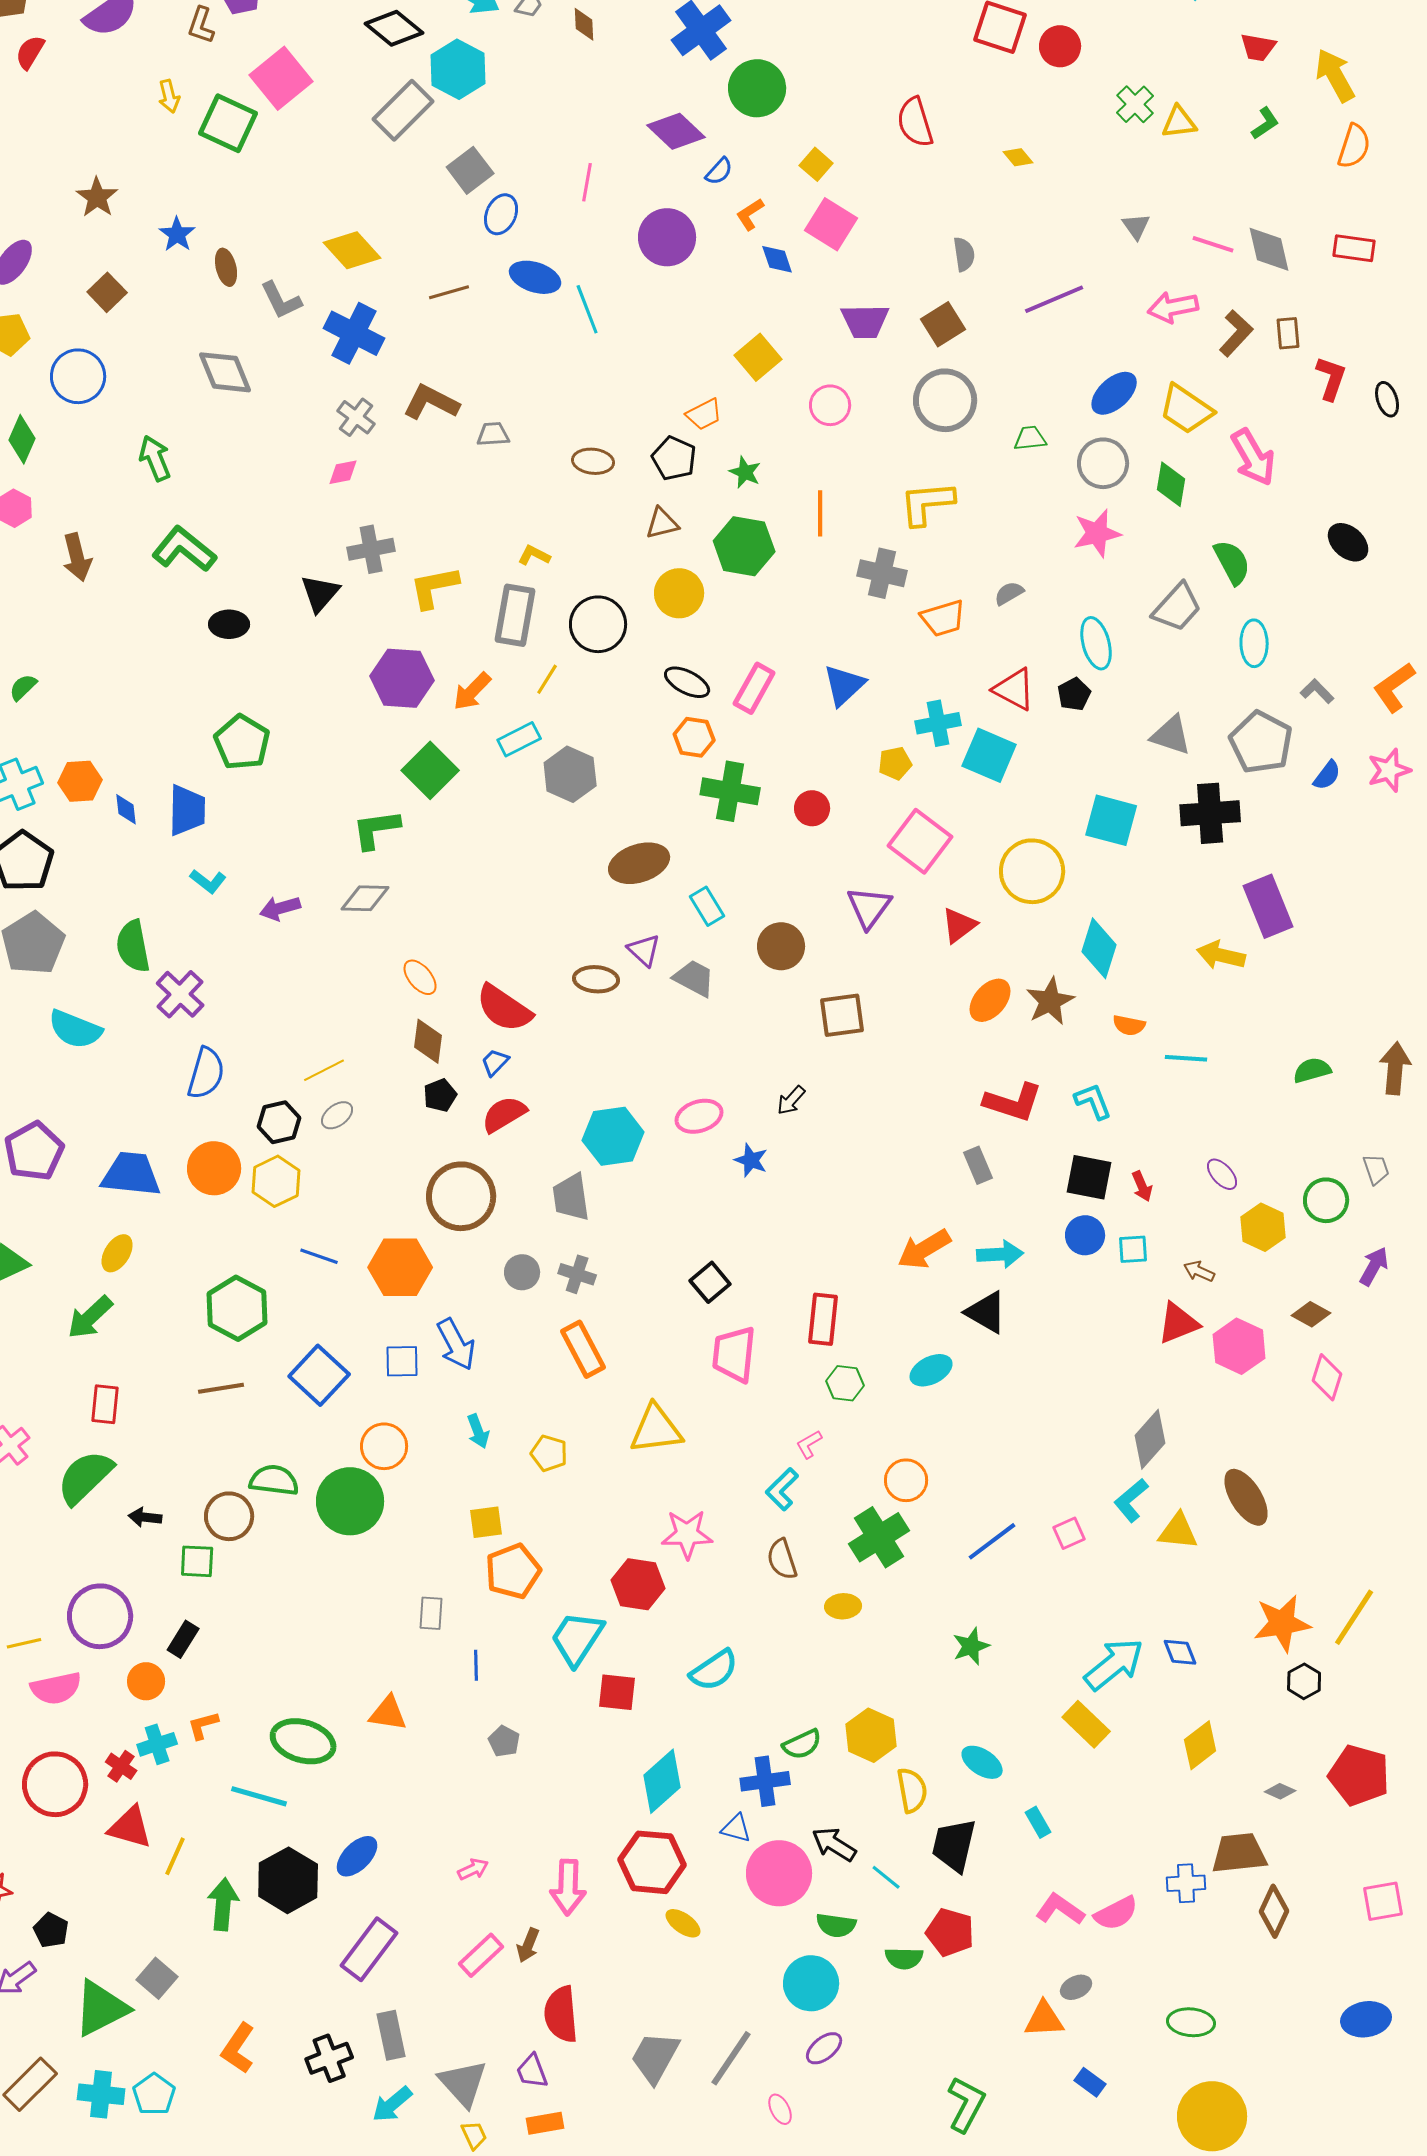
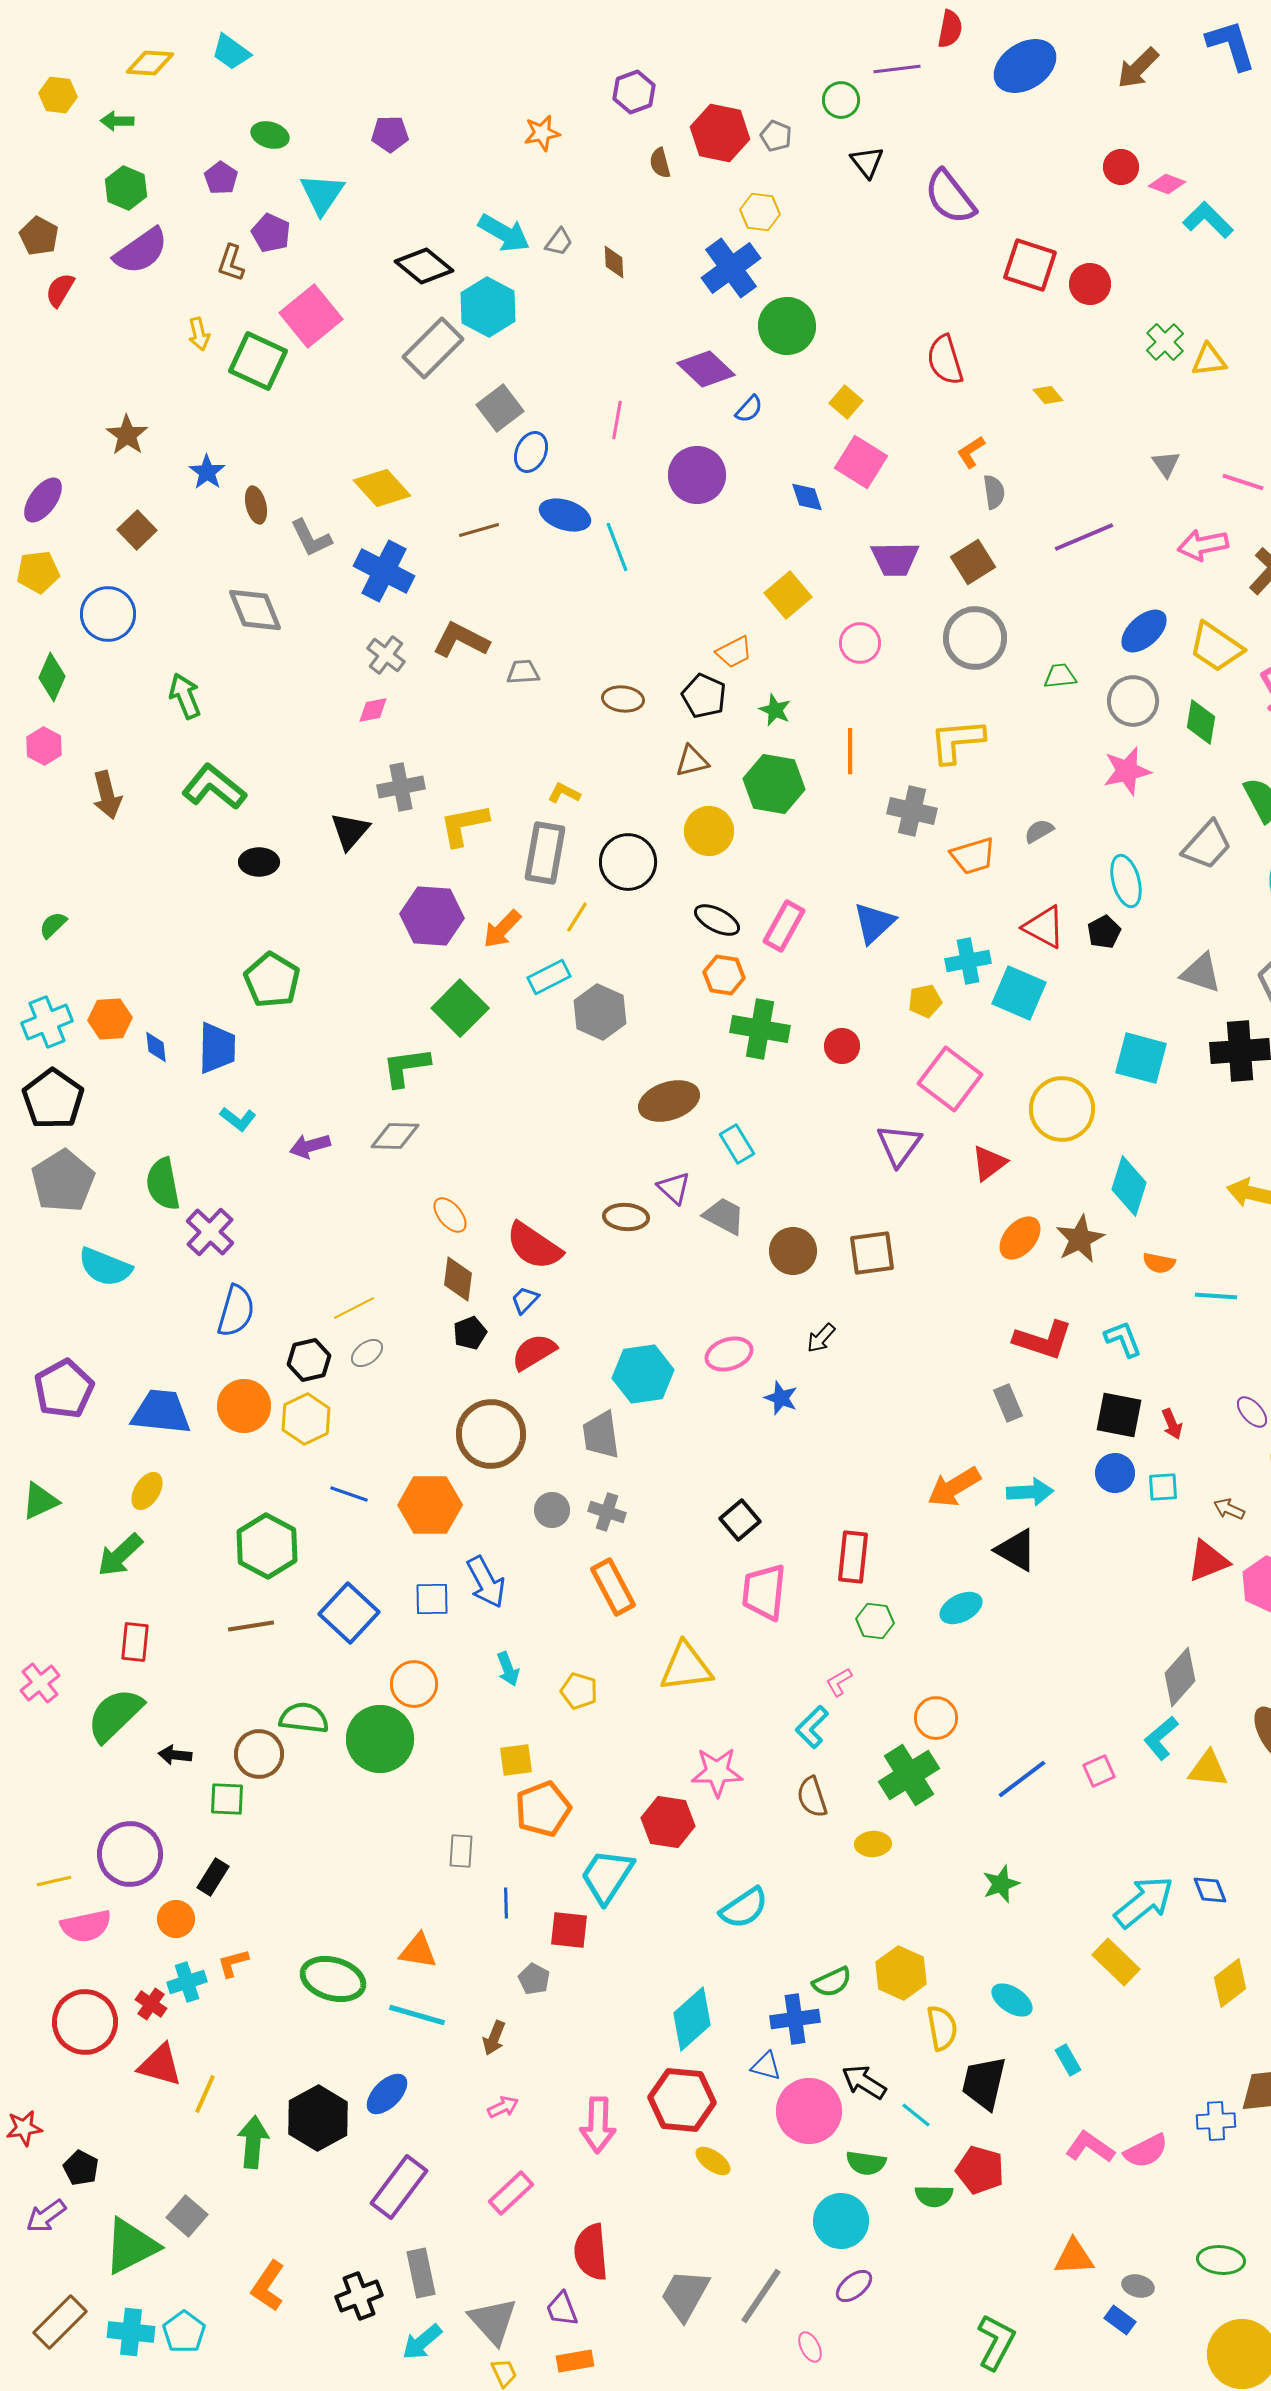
orange L-shape: (750, 214) -> (971, 452), moved
brown circle: (781, 946) -> (793, 1251), moved
red square: (617, 1692) -> (569, 1930), moved
cyan line: (259, 1796) -> (417, 2015), moved
brown arrow: (528, 1945) -> (494, 2038), moved
gray ellipse: (1076, 1987) -> (1138, 2286), moved, turned 40

